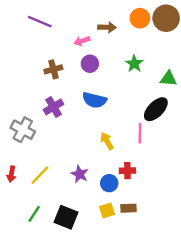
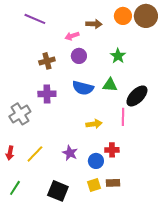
green triangle: (168, 78) -> (110, 85), moved
purple cross: (53, 107) -> (47, 94), turned 30
gray cross: (23, 130) -> (20, 114), turned 30
yellow arrow: (107, 141) -> (94, 124), turned 112
green line: (34, 214) -> (15, 188), moved

